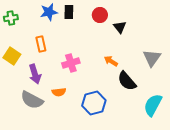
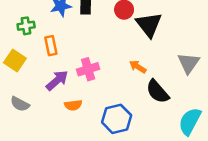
green cross: (11, 18) -> (26, 26), moved
black triangle: (120, 27) -> (149, 25), size x1.6
purple arrow: (35, 74) -> (57, 80), moved, turned -114
gray semicircle: (32, 100) -> (20, 104), moved, size x0.7

